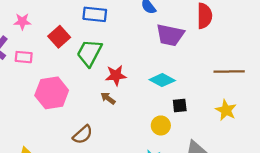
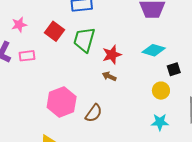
pink hexagon: (52, 93) -> (62, 102), moved

